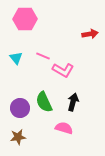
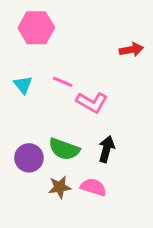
green semicircle: (44, 102) -> (64, 149), turned -45
brown star: (18, 137) -> (60, 187), moved

